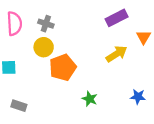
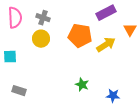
orange pentagon: (63, 67) -> (80, 36), moved, turned 30
blue star: (138, 97) -> (113, 96), moved

